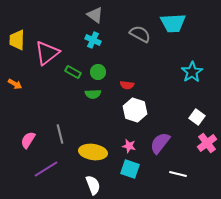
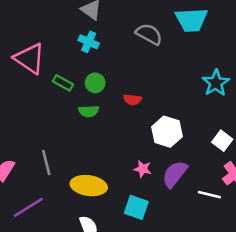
pink triangle: (47, 53) -> (30, 58), turned -48
white hexagon: (135, 110) -> (167, 132), moved
pink star: (129, 146) -> (143, 169), moved
white line: (178, 174) -> (209, 195), moved

